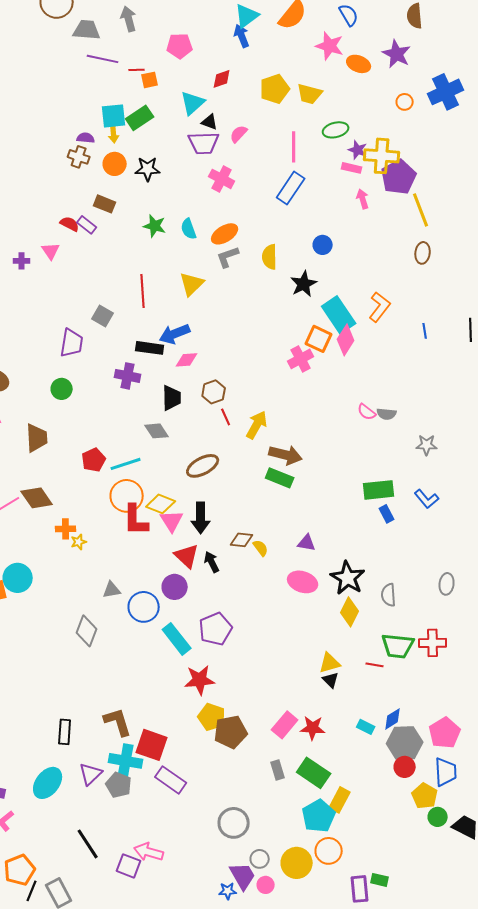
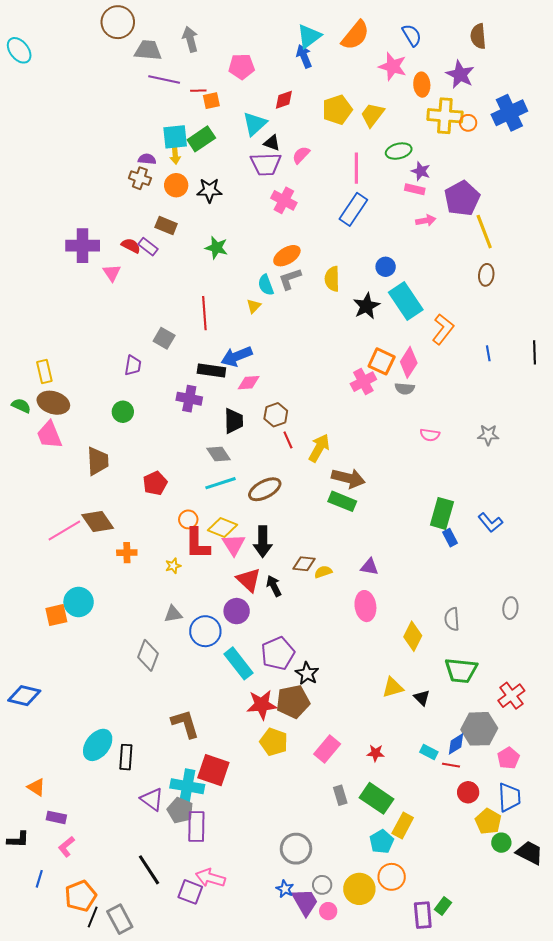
orange ellipse: (359, 64) -> (422, 85), turned 65
yellow trapezoid: (310, 94) -> (372, 115), turned 112
yellow cross: (382, 156) -> (445, 116), moved
pink arrow: (363, 199) -> (426, 220), turned 96
cyan semicircle: (189, 229) -> (266, 285), moved
purple cross: (22, 261) -> (83, 246), moved, size x2.0
yellow triangle: (192, 284) -> (254, 306), size x0.6
cyan rectangle: (339, 315) -> (406, 301), moved
purple trapezoid: (72, 343) -> (133, 365), size x0.7
pink semicircle: (367, 412) -> (430, 435), turned -30
gray semicircle: (387, 414) -> (405, 389), moved
gray star: (427, 445) -> (488, 435), moved
cyan line: (126, 464) -> (220, 483), moved
green rectangle: (379, 490) -> (442, 513), turned -68
orange circle: (127, 496) -> (188, 519), size x0.6
yellow star: (79, 542) -> (173, 566), moved
yellow semicircle: (261, 548) -> (323, 572), turned -72
black star: (348, 578) -> (307, 673), moved, size x0.7
pink ellipse: (303, 582) -> (365, 606), turned 64
red cross: (433, 643) -> (511, 696), moved, turned -36
red line: (375, 665) -> (451, 765), moved
black triangle: (331, 680) -> (422, 698), moved
brown L-shape: (118, 722) -> (185, 724), moved
pink rectangle: (285, 725) -> (327, 749), moved
red star: (313, 728) -> (375, 753), size x0.7
brown pentagon: (231, 732) -> (293, 702), moved
pink pentagon: (445, 733) -> (508, 758), size x0.7
gray hexagon: (405, 743) -> (479, 729), moved
purple triangle: (91, 774) -> (152, 799), turned -40
purple rectangle: (171, 780) -> (196, 826), moved, turned 56
cyan ellipse: (48, 783) -> (98, 745), moved
cyan pentagon: (319, 816) -> (382, 842), size x0.7
green rectangle: (380, 880) -> (443, 906), turned -66
blue star: (228, 891) -> (285, 889), moved, turned 30

